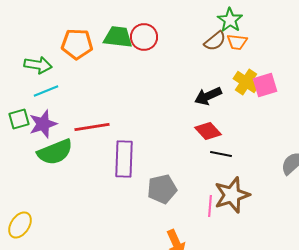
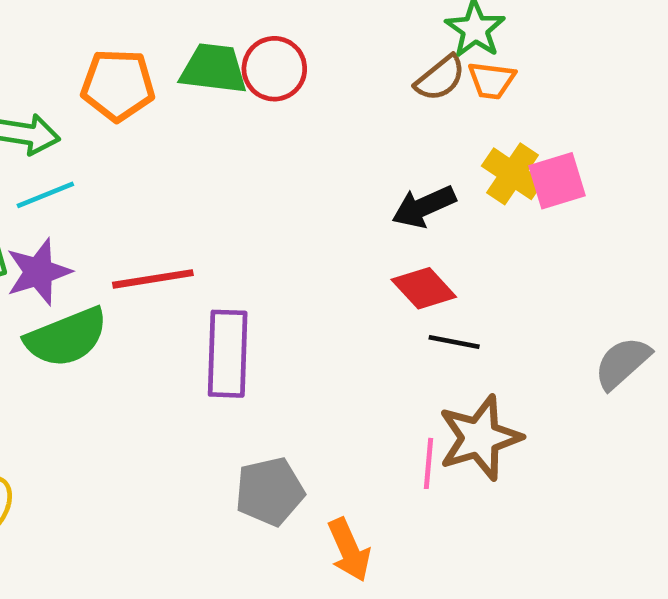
gray pentagon: (162, 189) -> (270, 491), moved

